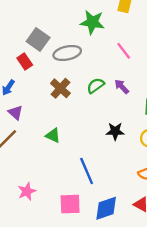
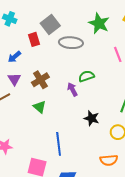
purple arrow: (122, 87) -> (72, 89), moved
brown cross: (60, 88) -> (40, 80), moved

